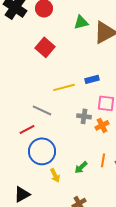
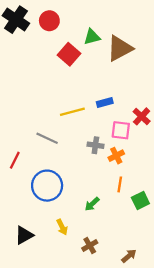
red square: (45, 47) -> (69, 54), moved
red line: (27, 129) -> (15, 160), moved, turned -35
orange line: (103, 160) -> (120, 184), moved
yellow arrow: (55, 175) -> (62, 227), moved

